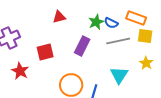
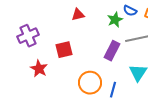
blue semicircle: (111, 23) -> (130, 11), moved
purple rectangle: (82, 46) -> (112, 51), moved

